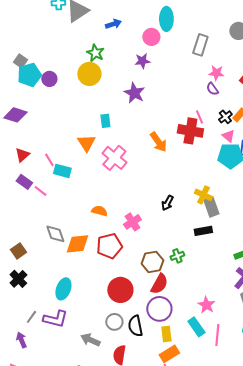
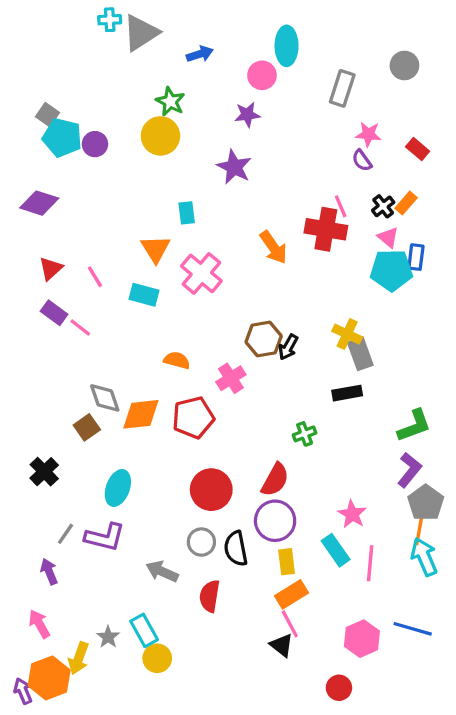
cyan pentagon: (29, 75) -> (62, 138), turned 30
cyan rectangle: (62, 171) -> (144, 295), moved
brown square: (18, 251) -> (87, 427), moved
brown hexagon: (152, 262) -> (264, 339), moved

